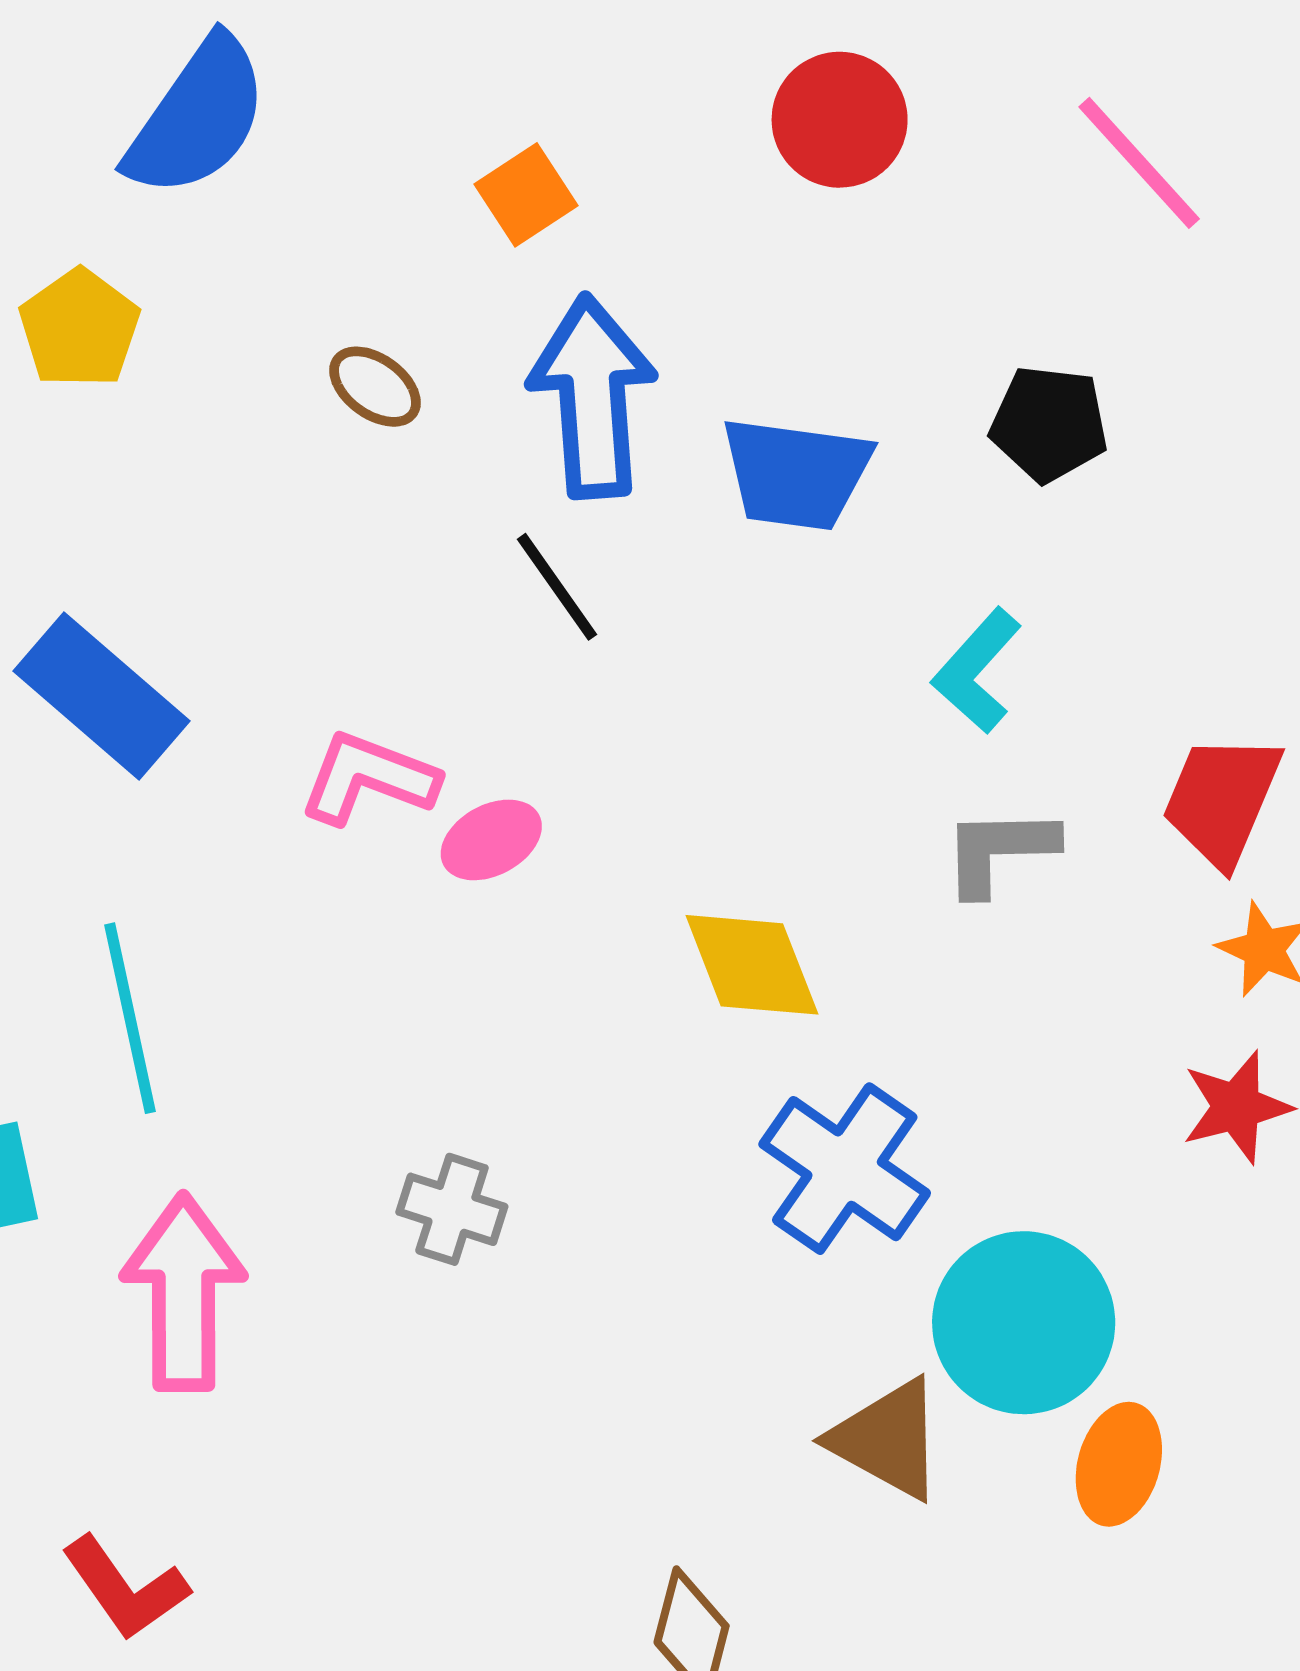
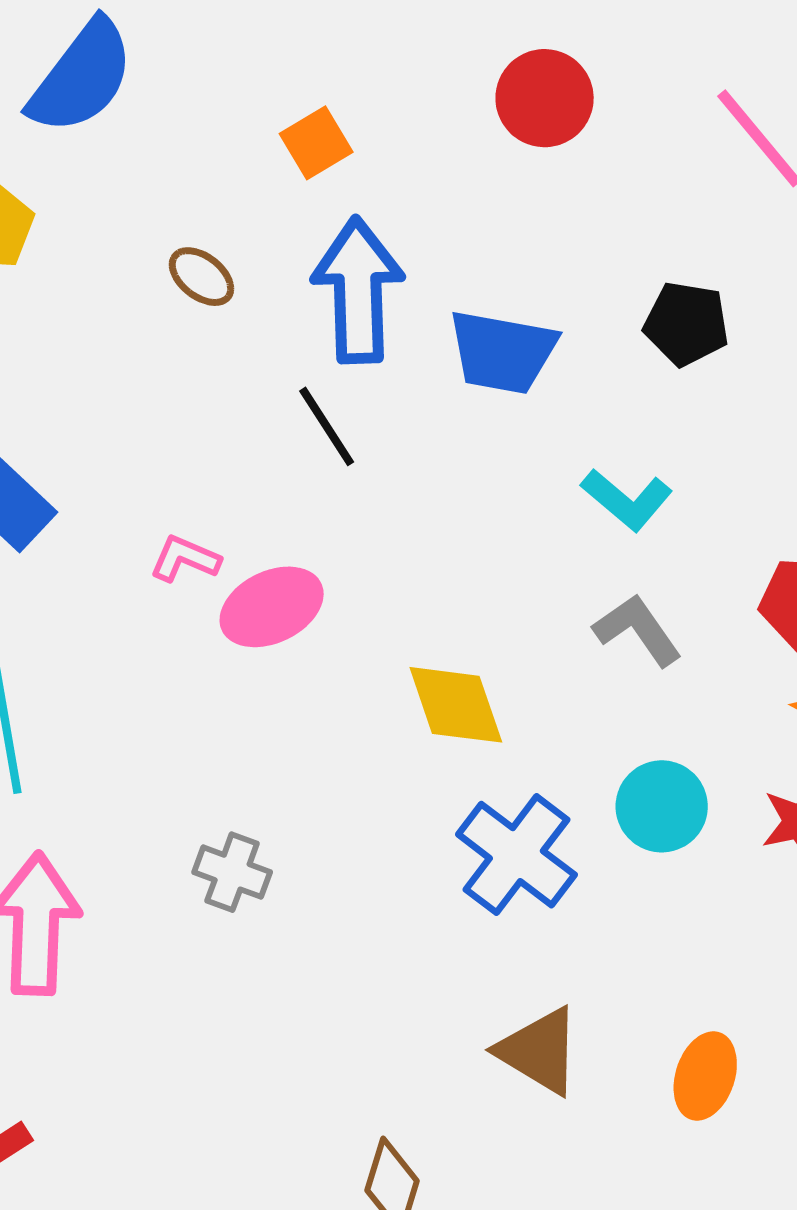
cyan L-shape: (977, 671) -> (627, 500), turned -94
pink L-shape: (369, 778) -> (185, 559), size x0.7
pink ellipse: (491, 840) -> (272, 607), size x1.4
gray L-shape: (999, 851) -> (638, 630), turned 54
cyan circle: (1024, 1323) -> (662, 806), moved, size x0.7

